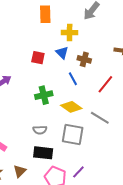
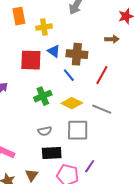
orange rectangle: (45, 14) -> (19, 16), moved
yellow cross: (70, 33) -> (44, 27), moved
red square: (38, 58) -> (31, 60), size x1.6
brown cross: (84, 59) -> (77, 54), size x1.5

